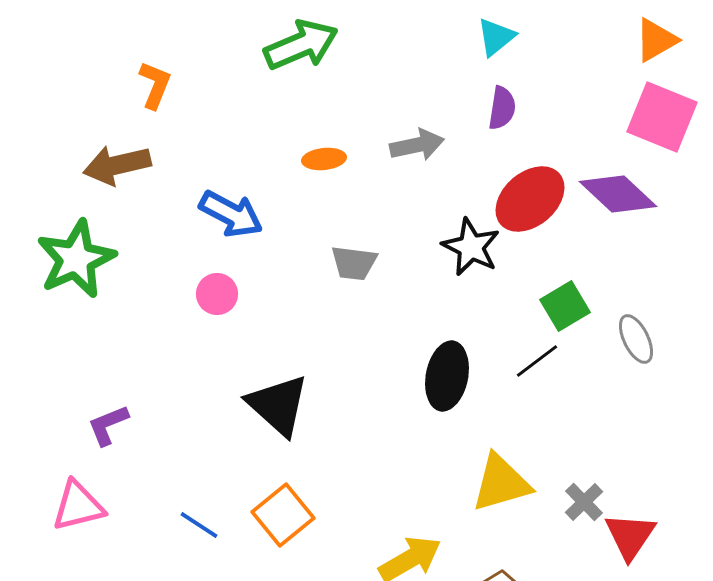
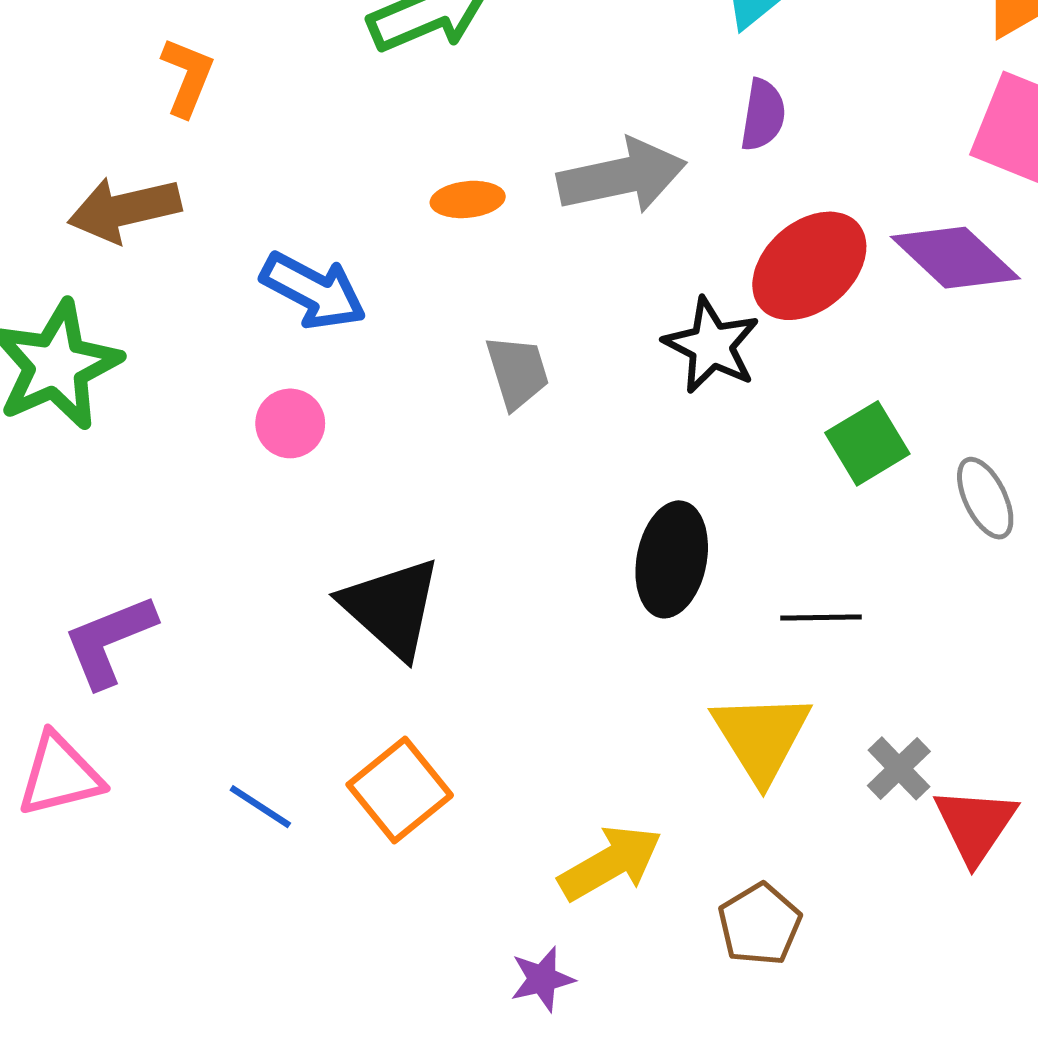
gray arrow: (417, 145) -> (622, 176), size x1.4
gray trapezoid: (354, 263) -> (517, 372), turned -114
black line: (537, 361) -> (821, 617), moved, turned 36
purple L-shape: (108, 425) -> (109, 641), size x1.4
yellow triangle: (501, 483) -> (761, 737), turned -46

